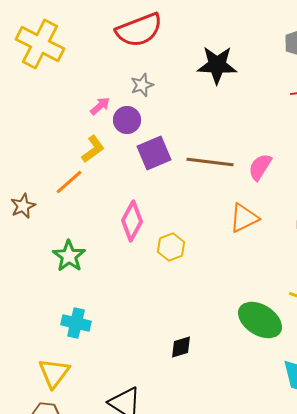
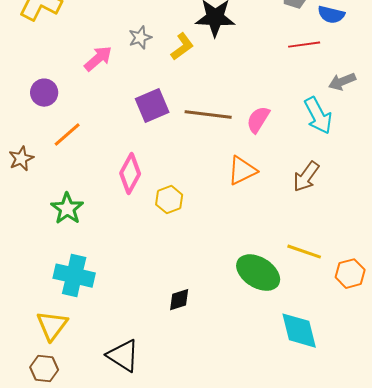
pink arrow: (100, 106) -> (98, 59), size x1.4
purple circle: (127, 120) -> (44, 93), moved
yellow L-shape: (93, 149) -> (182, 47), moved
cyan cross: (76, 323) -> (74, 276), size x1.4

